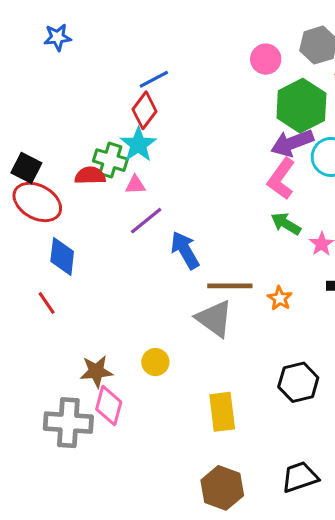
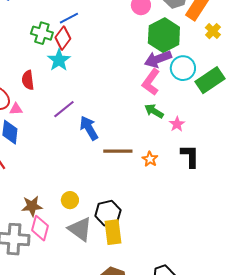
green cross: (110, 160) -> (42, 33), moved
red semicircle: (90, 176) -> (28, 80), turned -96
pink triangle: (135, 185) -> (16, 109), moved
gray triangle: (214, 319) -> (80, 229), moved
black hexagon: (298, 382) -> (108, 213), moved

